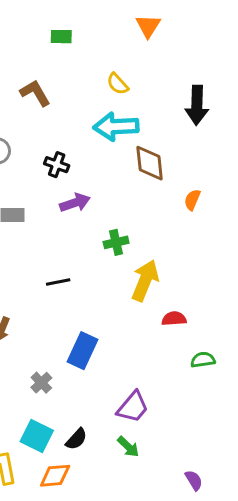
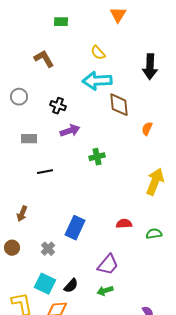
yellow arrow: (145, 281) -> (155, 182), moved
black line: (58, 282) -> (45, 172), moved
red semicircle: (174, 319) -> (124, 224), moved
green arrow: (128, 447) -> (105, 291), turned 119

